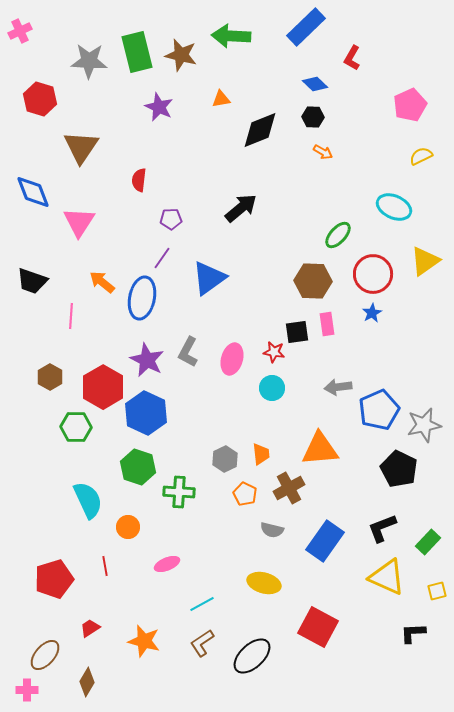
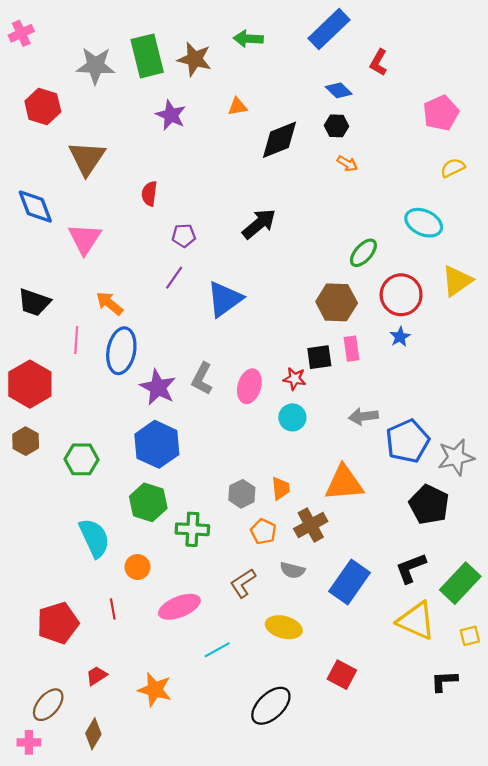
green arrow: (231, 36) -> (248, 39), size x0.7
blue ellipse: (142, 298) -> (121, 351), moved
brown hexagon: (50, 377) -> (26, 441), moved
red hexagon: (103, 387) -> (30, 384), moved
green rectangle: (428, 542) -> (460, 583), size x1.5
pink ellipse: (167, 564) -> (179, 607), size x1.5
red square: (318, 627) -> (342, 675), size x0.7
brown L-shape: (202, 643) -> (243, 583), moved

